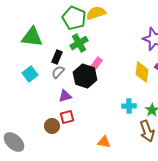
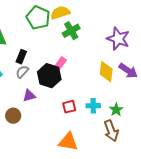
green cross: (79, 43) -> (71, 31), moved
red square: (67, 117) -> (69, 107), moved
brown circle: (52, 126) -> (13, 116), moved
orange triangle: (104, 142) -> (68, 142), size x1.5

